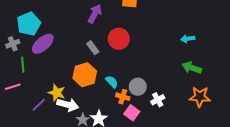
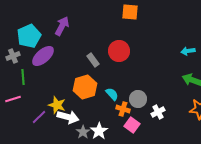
purple arrow: (95, 14) -> (62, 26), moved

